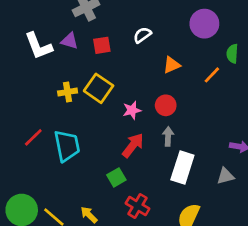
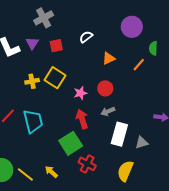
purple triangle: (70, 41) -> (32, 43), turned 48
gray arrow: (168, 136) -> (108, 111), turned -112
red arrow: (133, 145) -> (82, 119), turned -54
gray triangle: (225, 176) -> (142, 143), moved
green square: (116, 177) -> (71, 143), size x1.6

